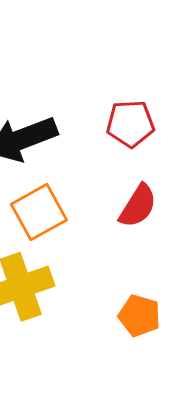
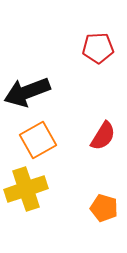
red pentagon: (130, 124) -> (98, 48), moved

